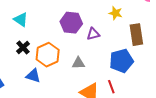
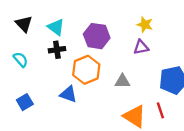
yellow star: (116, 13) -> (145, 25), moved
purple hexagon: (71, 23) -> (97, 36), moved
black cross: (23, 47) -> (57, 50), moved, turned 32

